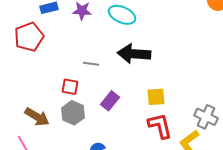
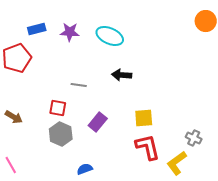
black arrow: (134, 54) -> (122, 75), size x0.6
brown arrow: (37, 117) -> (14, 117), moved, size x0.7
gray cross: (206, 117) -> (194, 138), size x0.7

